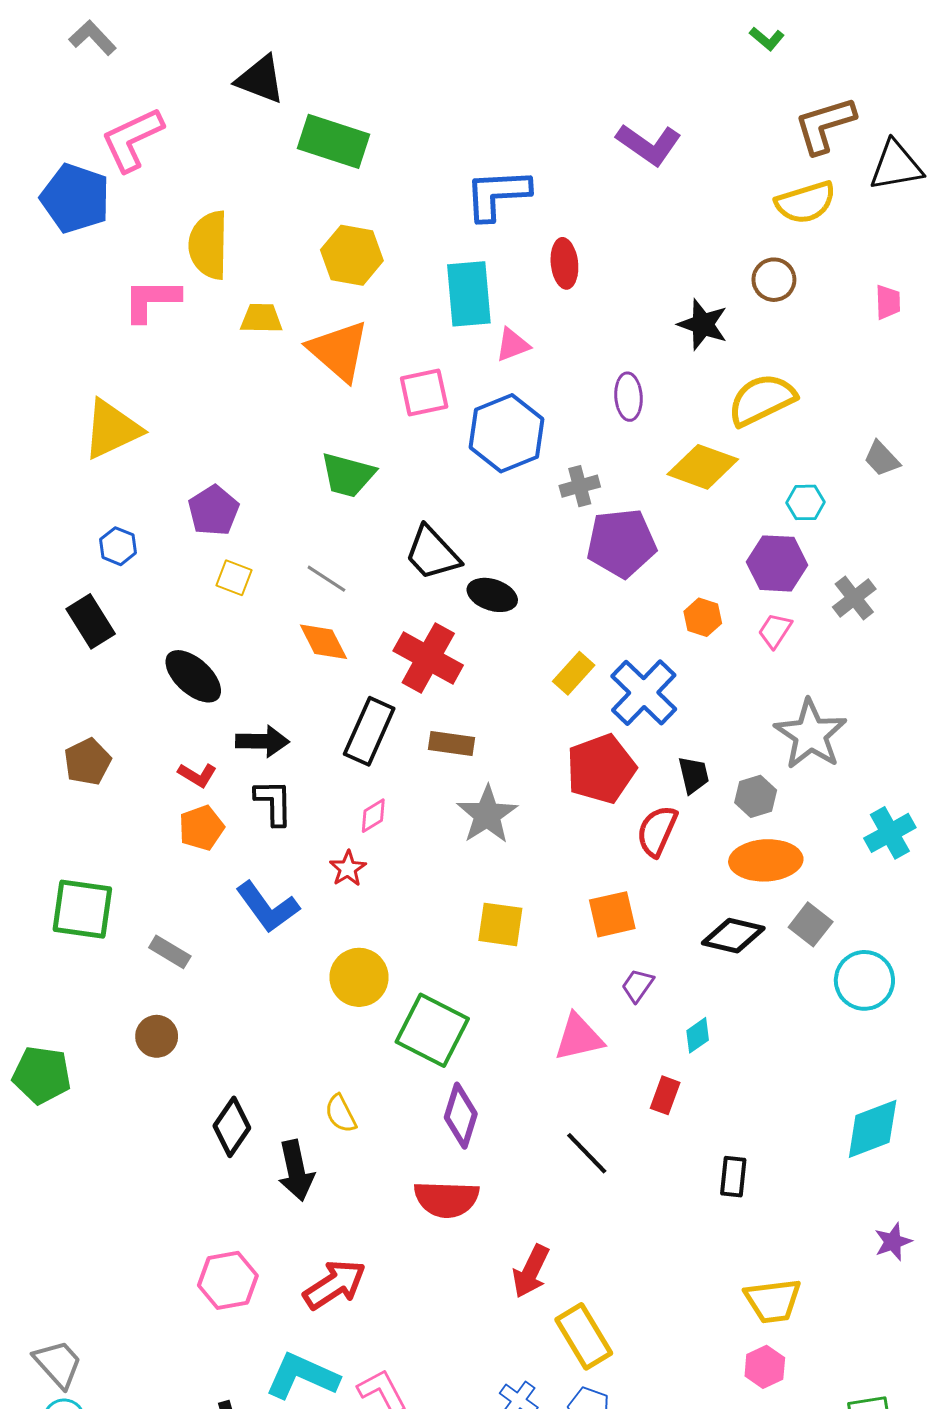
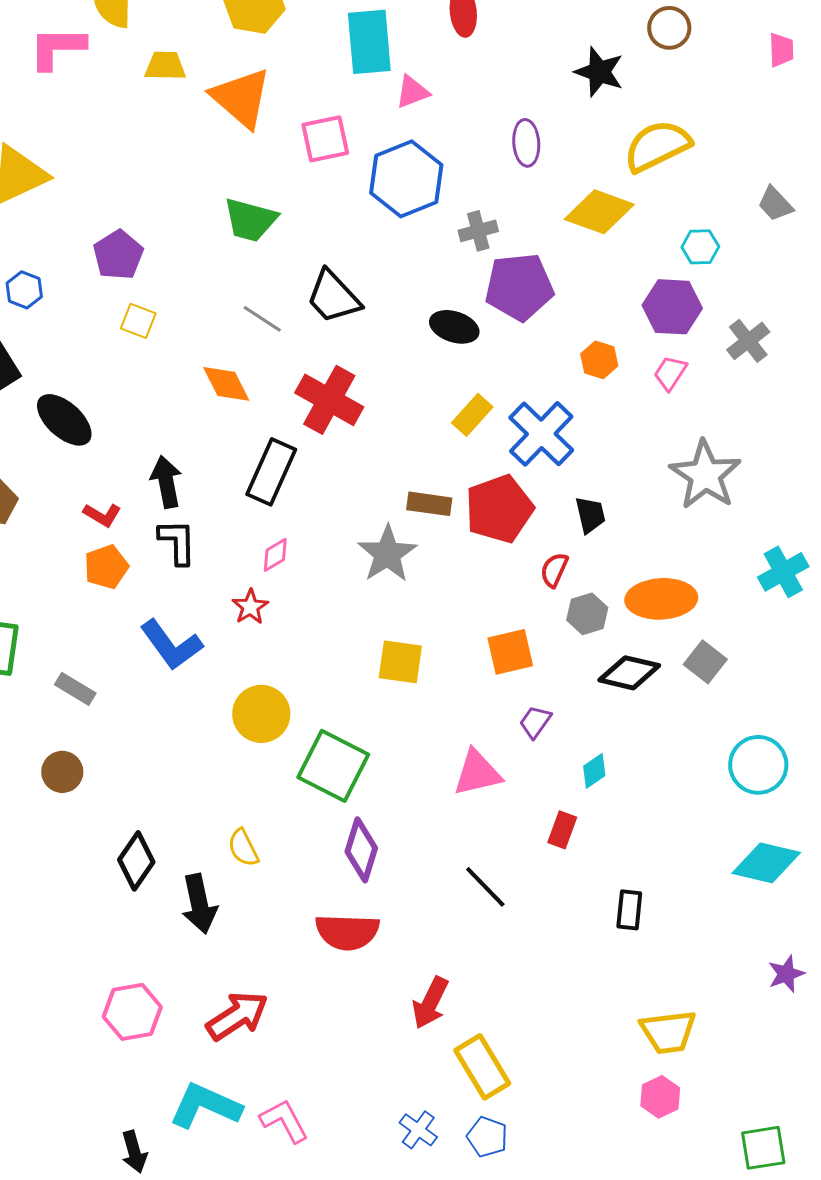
gray line: (326, 579) -> (262, 319), moved
black ellipse: (492, 595) -> (454, 327), moved
black ellipse: (193, 676) -> (64, 420), moved
black arrow: (262, 741) -> (166, 482), turned -102
brown rectangle: (452, 743) -> (429, 504), moved
gray hexagon: (756, 796) -> (587, 614), moved
red semicircle: (657, 831) -> (554, 570), size x0.7
cyan circle: (864, 980) -> (758, 765), moved
cyan diamond: (873, 1129) -> (766, 863), turned 34

